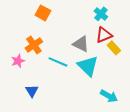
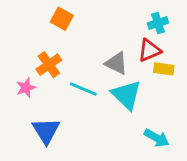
cyan cross: (101, 14) -> (158, 23), moved, turned 32
yellow rectangle: (114, 48) -> (164, 69), turned -40
blue triangle: (32, 91) -> (46, 131), size x1.5

